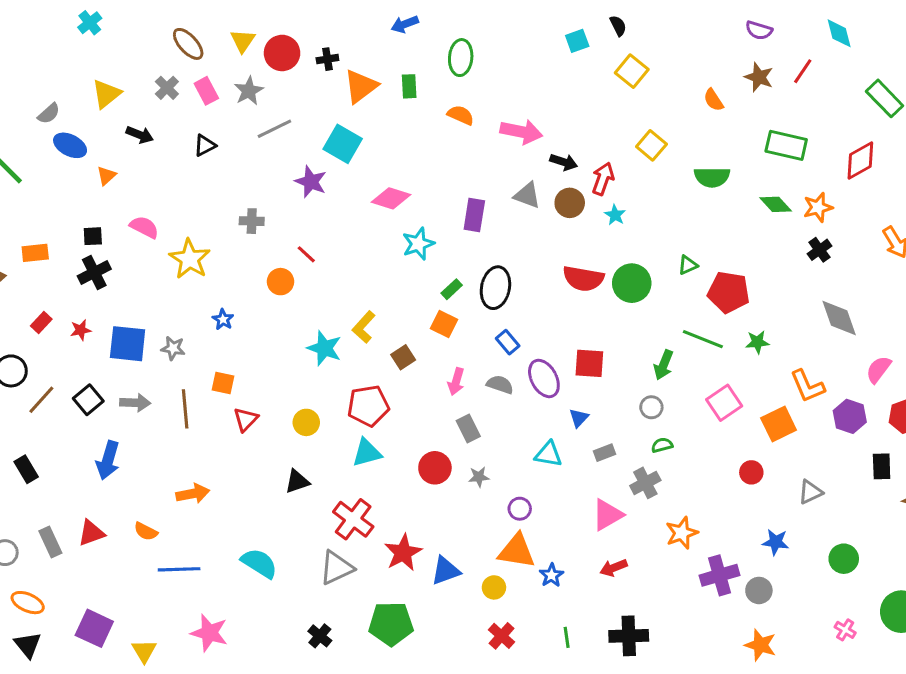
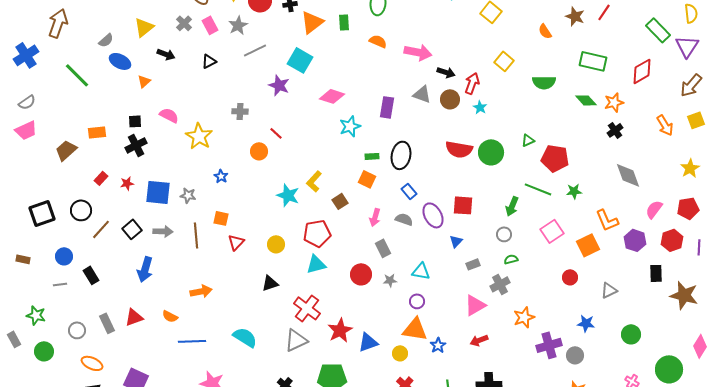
green rectangle: (452, 289) -> (372, 156), turned 40
cyan triangle: (548, 454) -> (421, 271), moved

